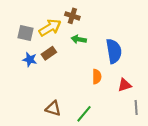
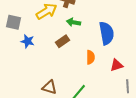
gray square: (26, 33) -> (14, 22), moved
brown rectangle: (49, 53) -> (63, 41), moved

